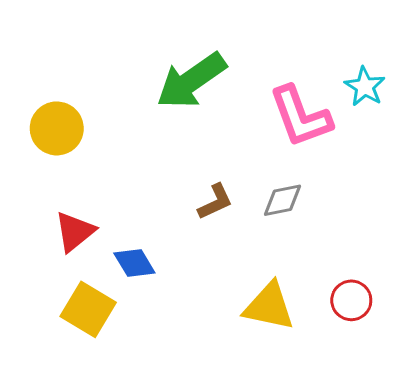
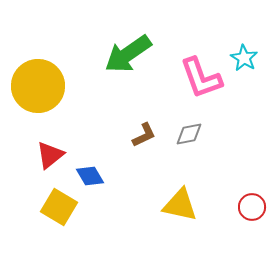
yellow circle: (57, 128) -> (38, 86), size x1.5
red circle: (351, 300) -> (252, 207), moved

